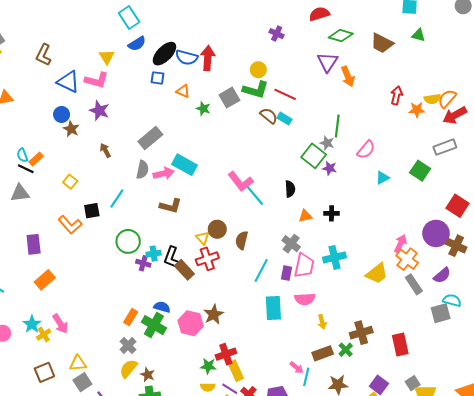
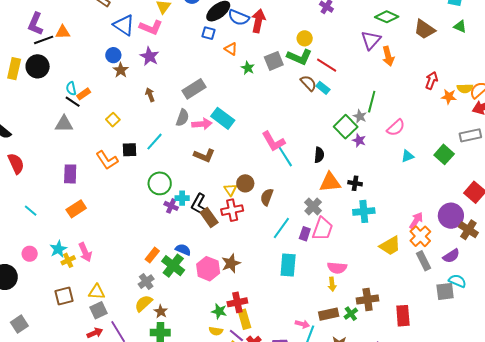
orange triangle: (305, 216) -> (330, 182), size x1.6
cyan cross: (334, 257) -> (364, 211), moved
pink semicircle: (305, 299) -> (337, 268), moved
pink arrow: (297, 368) -> (302, 324), turned -32

